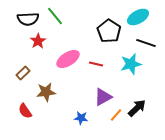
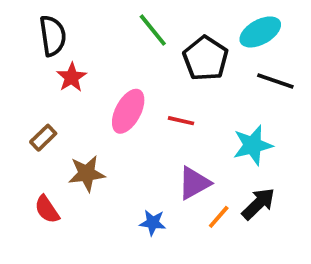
green line: (55, 16) -> (153, 30), moved
black semicircle: (28, 19) -> (53, 36), turned -95
pink ellipse: (68, 59) -> (128, 111), turned -30
cyan star: (131, 64) -> (253, 145), moved

